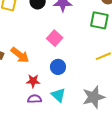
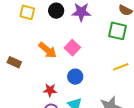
orange arrow: (20, 55) -> (48, 50), moved

